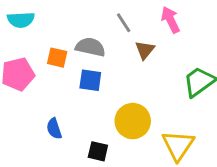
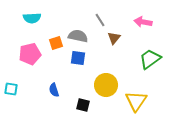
pink arrow: (170, 20) -> (143, 22), moved, turned -54
orange square: (57, 58) -> (56, 43), turned -32

